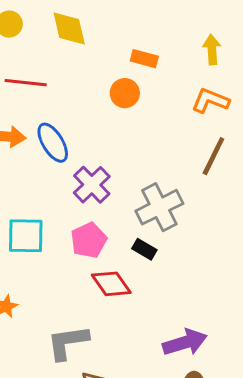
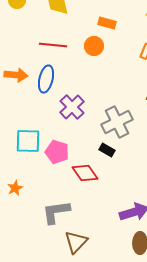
red line: (26, 83) -> (53, 45), moved
blue ellipse: (53, 143) -> (46, 79), turned 44
pink pentagon: (89, 240) -> (57, 152), moved, turned -30

